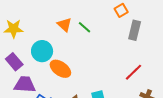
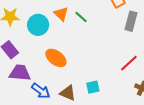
cyan circle: (42, 51) -> (38, 25), moved

